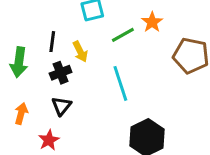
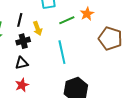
black triangle: (61, 106) -> (22, 63), turned 32
red star: (49, 140) -> (22, 85), moved

